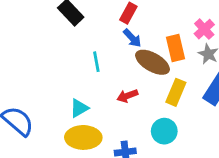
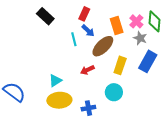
orange rectangle: (176, 48) -> (117, 26), moved
cyan line: (96, 62) -> (74, 39), moved
brown ellipse: (153, 62) -> (103, 46), turned -70

